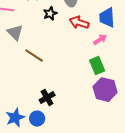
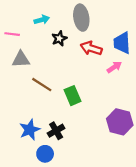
gray triangle: (15, 33) -> (21, 59), turned -48
green rectangle: (97, 66) -> (73, 96), moved
blue star: (15, 118) -> (30, 130), moved

